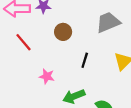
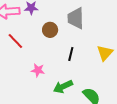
gray trapezoid: (108, 22) -> (76, 18), moved, turned -65

